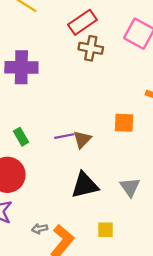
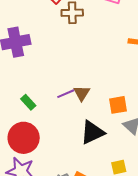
orange square: (124, 123) -> (118, 105), moved

